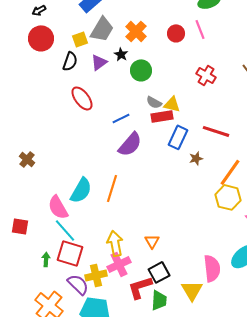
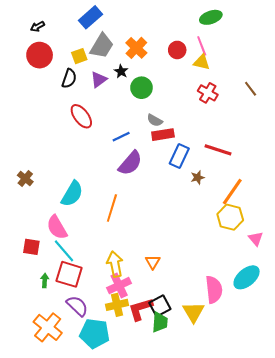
yellow triangle: (172, 104) -> (202, 62), moved
cyan semicircle: (81, 190) -> (72, 194), moved
red square: (20, 226) -> (31, 247), moved
black square: (159, 272) -> (160, 306), moved
yellow cross: (96, 275) -> (117, 305), moved

